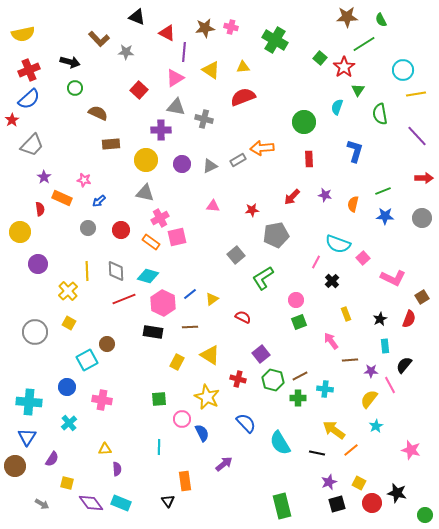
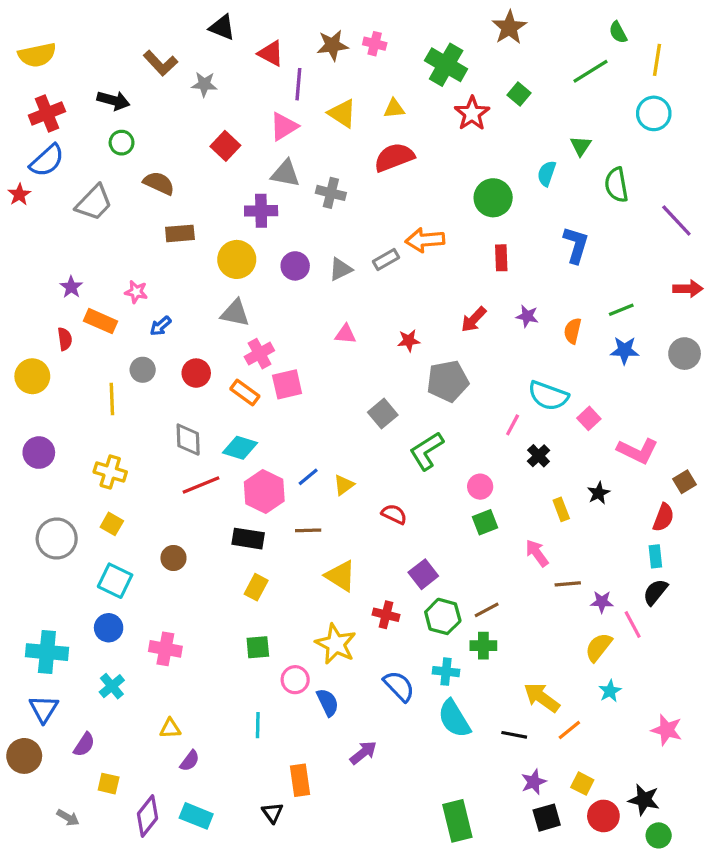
brown star: (347, 17) -> (509, 27), moved, turned -30
red star: (344, 67) -> (472, 113), moved
yellow line: (416, 94) -> (657, 60), moved, turned -72
gray trapezoid: (32, 145) -> (94, 203), moved
purple circle: (38, 264) -> (39, 453), moved
yellow line: (87, 271) -> (112, 399), moved
yellow cross: (68, 291) -> (110, 472), turned -30
black star: (380, 319) -> (599, 493), moved
cyan rectangle: (385, 346) -> (655, 556), moved
cyan square: (87, 360) -> (115, 581), moved, turned -35
yellow rectangle: (177, 362) -> (256, 587), moved
cyan cross: (325, 389) -> (446, 672), moved
purple semicircle: (117, 469) -> (190, 761), turned 40
purple diamond: (91, 503) -> (148, 816), turned 75
green circle: (425, 515) -> (659, 835), moved

